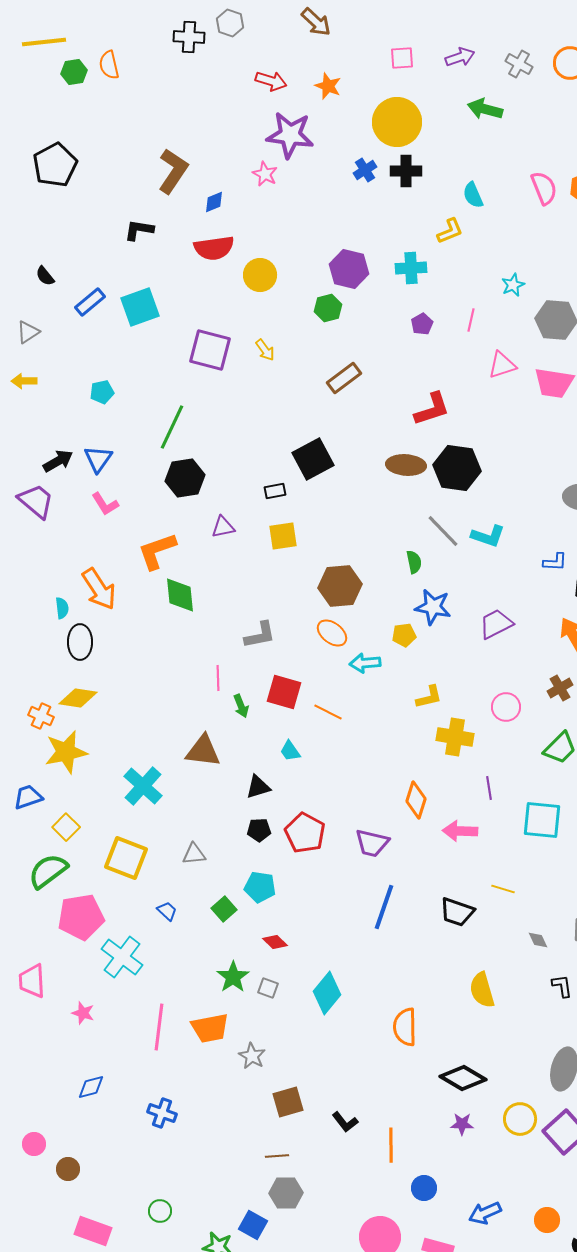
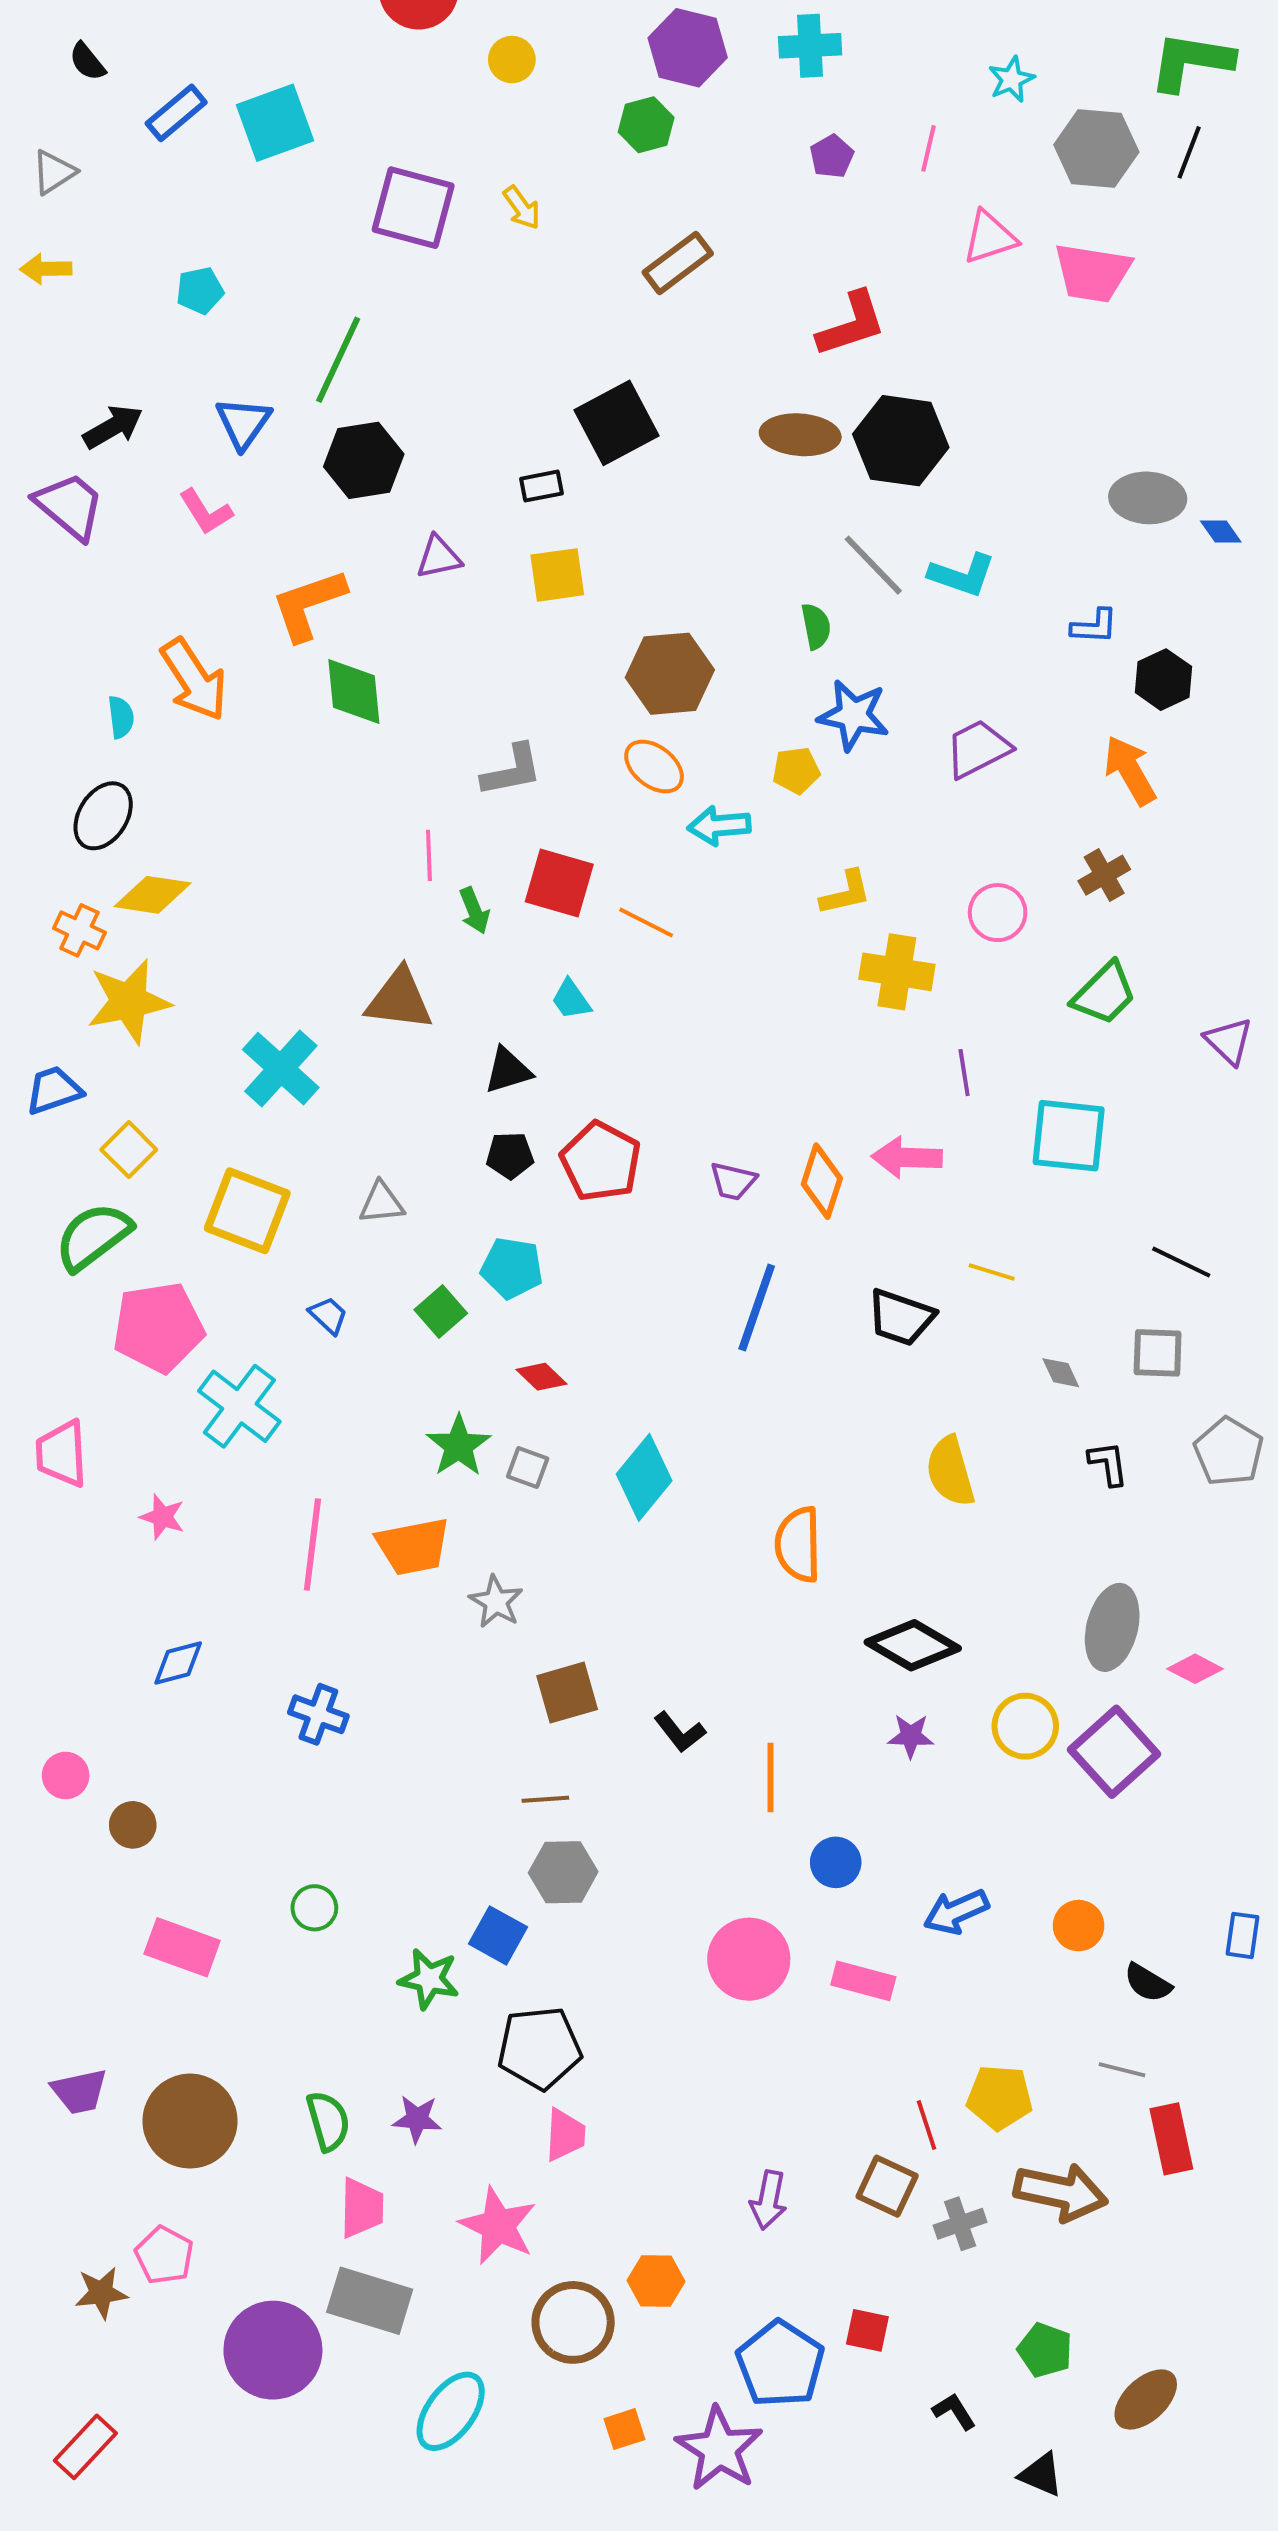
yellow circle: (260, 275) -> (512, 60), size x0.7
blue triangle: (98, 459) -> (243, 423), moved
black ellipse: (80, 642) -> (103, 816), moved, turned 32
orange diamond: (416, 800) -> (822, 1181), moved
purple trapezoid: (372, 843) -> (733, 1181), size x0.7

